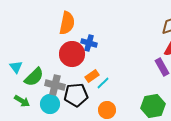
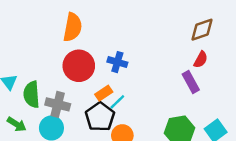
blue cross: (89, 43) -> (117, 62), moved
green semicircle: (34, 77) -> (32, 94), turned 130
black pentagon: (76, 95) -> (100, 117), moved, turned -30

